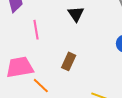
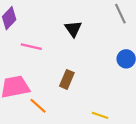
pink line: (36, 30) -> (31, 47), turned -66

